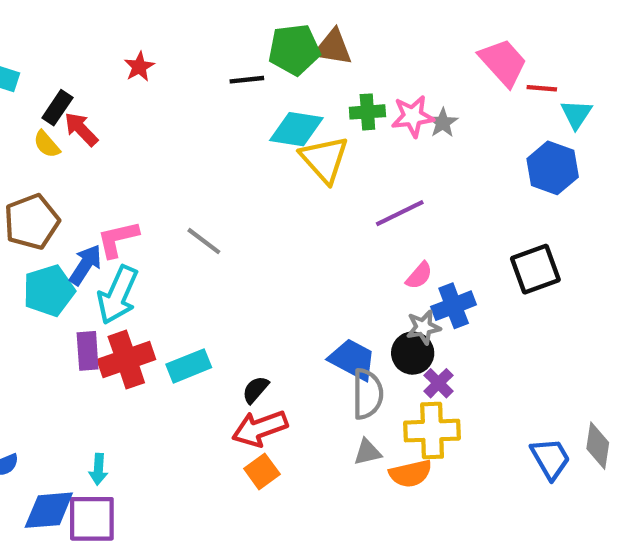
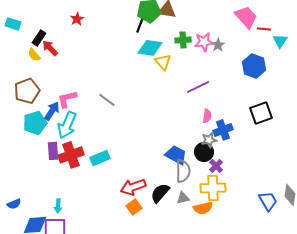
black line: (247, 80) -> (140, 25), moved, turned -63
yellow triangle: (324, 159) -> (163, 62), size x0.7
blue hexagon: (553, 168) -> (254, 66), moved
pink semicircle: (419, 276) -> (207, 116), turned -32
black semicircle: (256, 390) -> (160, 193), moved, size x1.5

